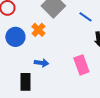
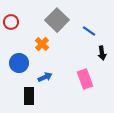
blue circle: (15, 37) -> (19, 63), moved
blue arrow: (41, 63) -> (45, 77), turned -32

